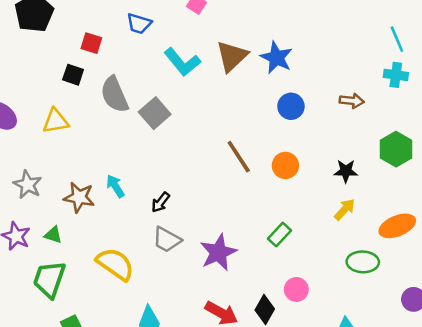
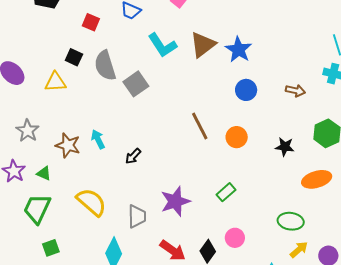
black square: (73, 75) -> (74, 57), moved
yellow arrow: (345, 209) -> (299, 250), moved
orange ellipse: (397, 226) -> (317, 179), moved
gray trapezoid: (167, 240) -> (137, 216), moved, turned -125

